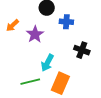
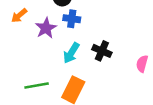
blue cross: (66, 22) -> (72, 19), moved
cyan arrow: (47, 63) -> (71, 53), moved

